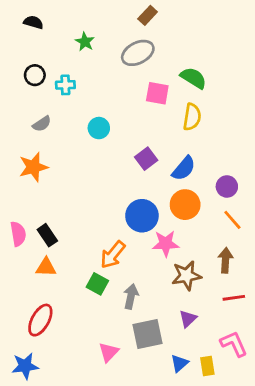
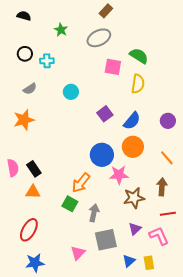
purple circle: (227, 186) -> (168, 121), moved
pink L-shape: (234, 344) -> (159, 236), moved
blue star: (25, 366) -> (35, 263), moved

